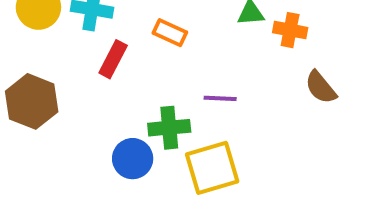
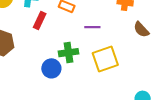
purple line: (220, 98) -> (92, 27), moved
yellow square: (212, 168) -> (105, 59), moved

